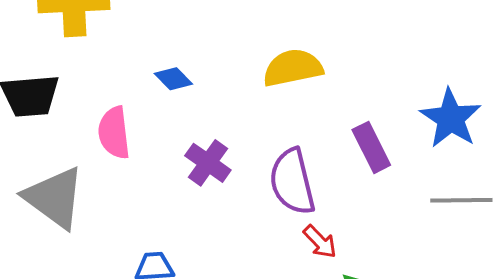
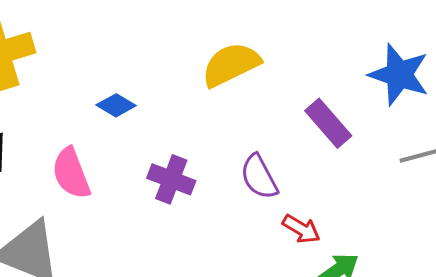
purple semicircle: (292, 182) -> (259, 177), size x0.7

